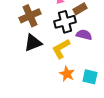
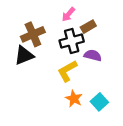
black triangle: (33, 43) -> (24, 55), moved
cyan square: (90, 77) -> (99, 102), turned 35

